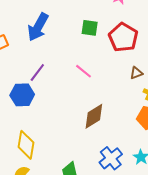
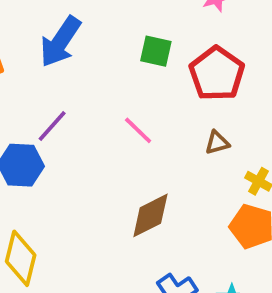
brown triangle: (136, 73) -> (217, 143), moved

